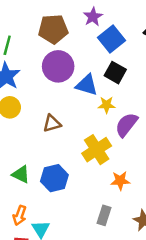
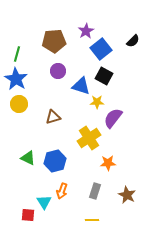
purple circle: (58, 66) -> (58, 71), size x0.6
orange arrow: (20, 215) -> (62, 191), moved

